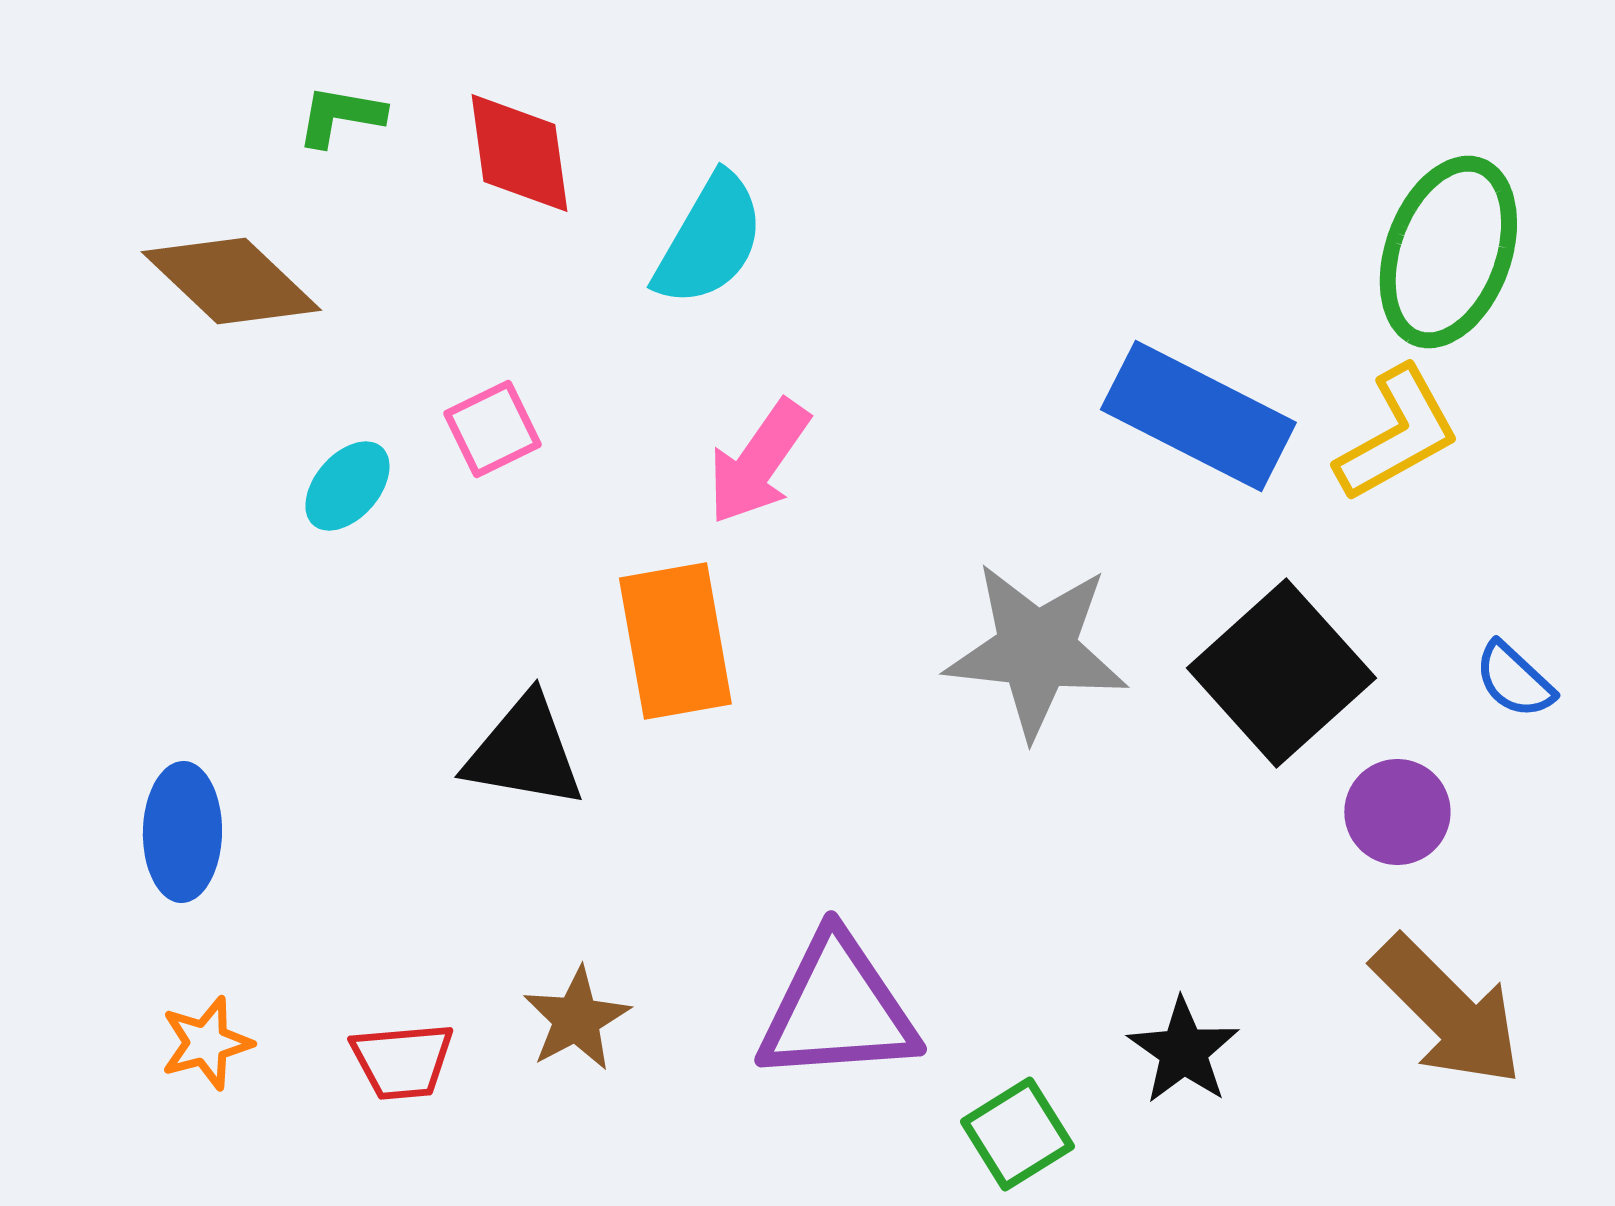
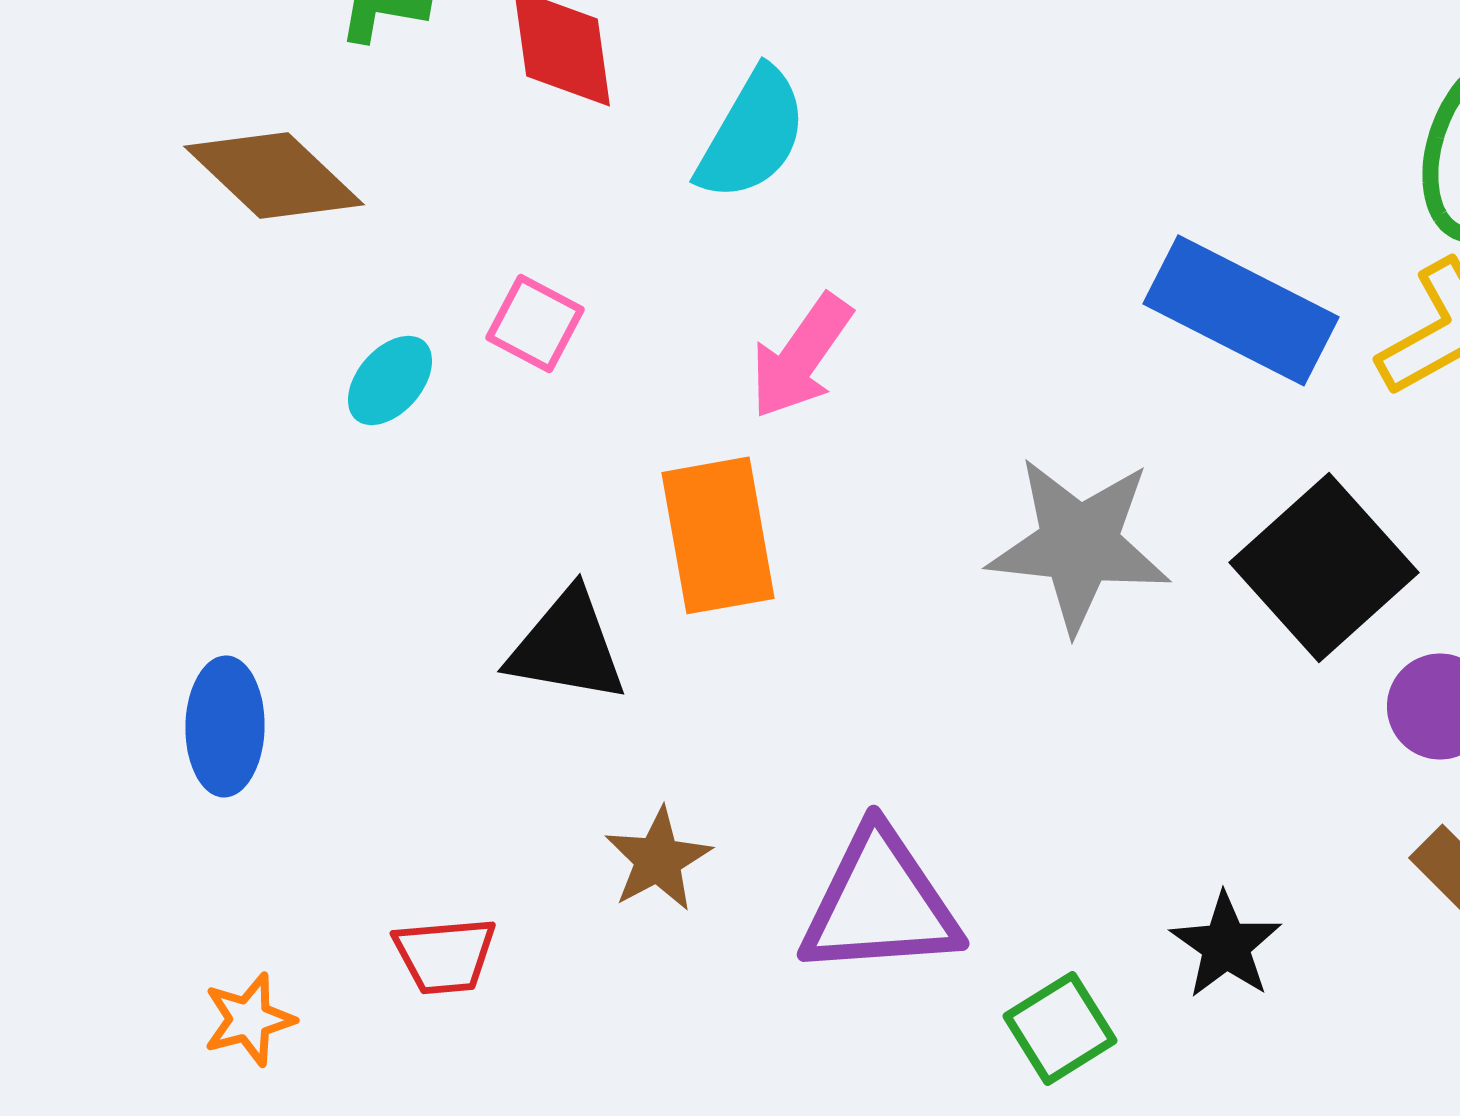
pink square: (492, 429) -> (535, 323), turned -36
brown star: (576, 1019) -> (658, 859), moved
orange star: (206, 1043) -> (249, 1019), moved

